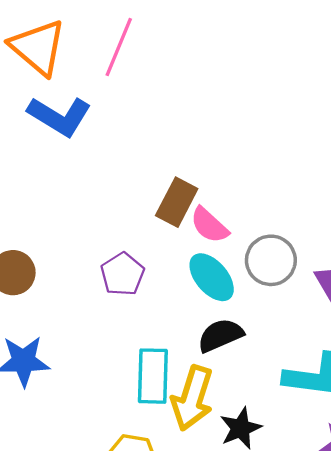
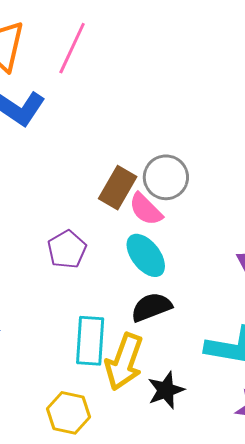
gray circle: (271, 260) -> (166, 177), moved

